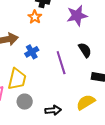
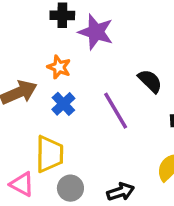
purple star: (77, 16) -> (96, 32), moved, turned -30
orange star: (35, 17) -> (59, 67), moved

